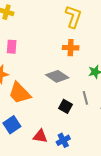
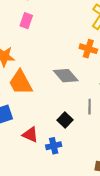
pink rectangle: (12, 47) -> (26, 21), moved
black square: (66, 106) -> (65, 120), moved

